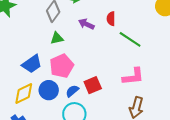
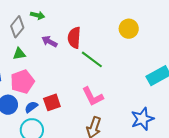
red semicircle: (111, 19) -> (74, 38), size x1.5
pink L-shape: (133, 77) -> (93, 96), turned 65

